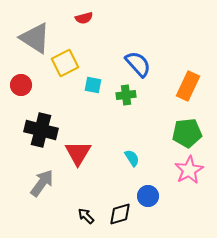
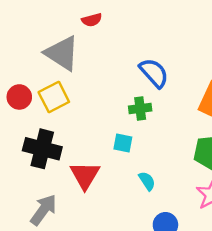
gray triangle: (35, 38) -> (62, 53), moved
yellow square: (65, 63) -> (54, 97), moved
cyan square: (93, 85) -> (123, 143), moved

